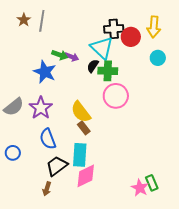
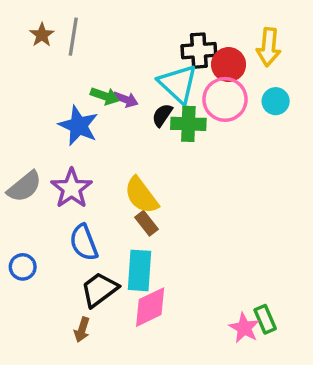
pink circle: (116, 96) -> (225, 99), moved

